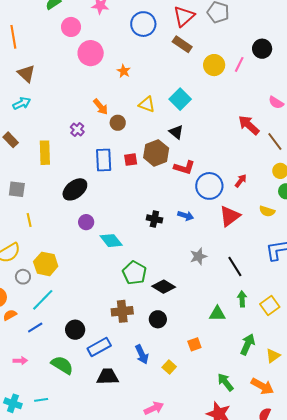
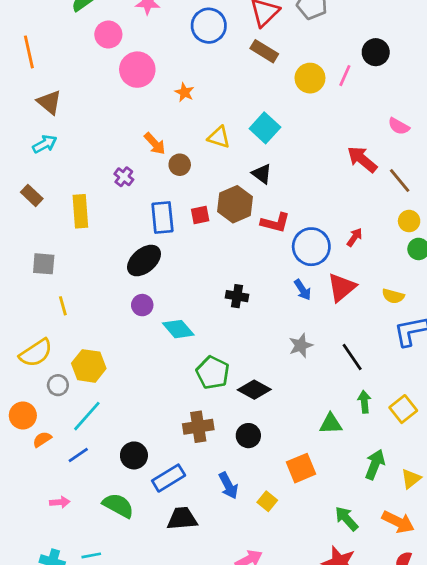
black ellipse: (75, 189) -> (144, 261), moved
yellow semicircle: (267, 211) -> (393, 296), moved
blue arrow: (186, 216) -> (303, 290), moved, turned 42
orange square: (194, 344) -> (301, 468), size x1.5

